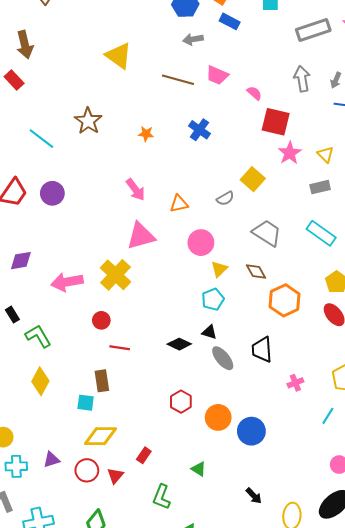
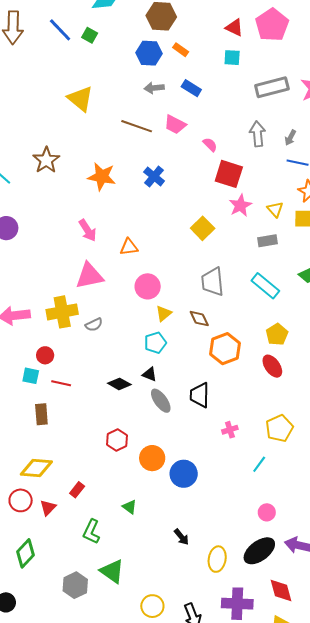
blue rectangle: (230, 21) -> (191, 88), moved
orange star: (146, 134) -> (102, 177), size x1.8
gray semicircle: (225, 198) -> (94, 325), moved
gray trapezoid: (267, 233) -> (213, 282), turned -132
yellow cross: (116, 275) -> (62, 312), turned 32
cyan square: (86, 403) -> (31, 376), moved

